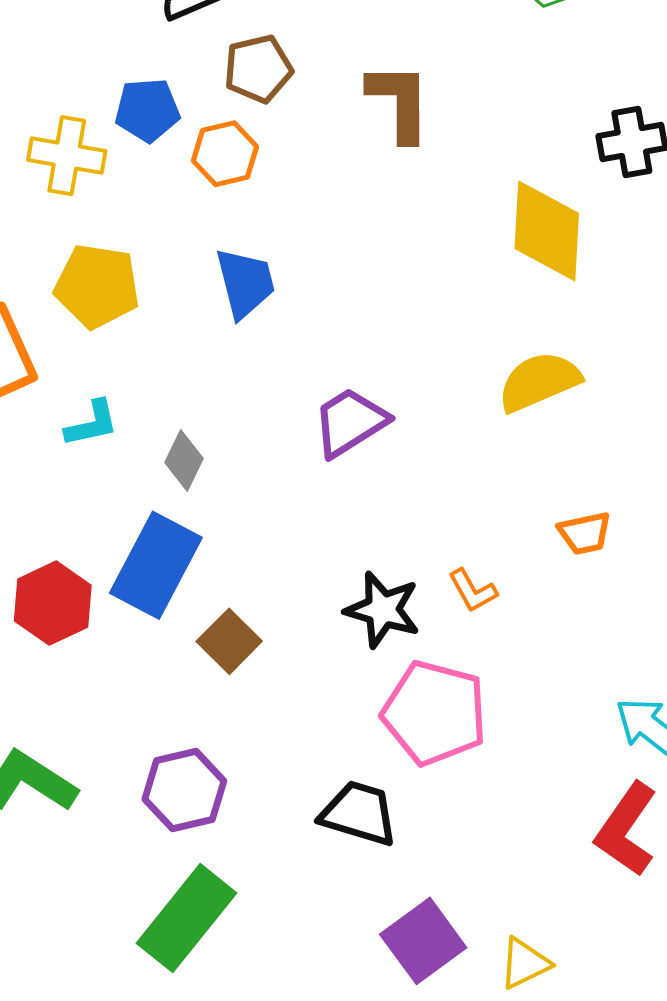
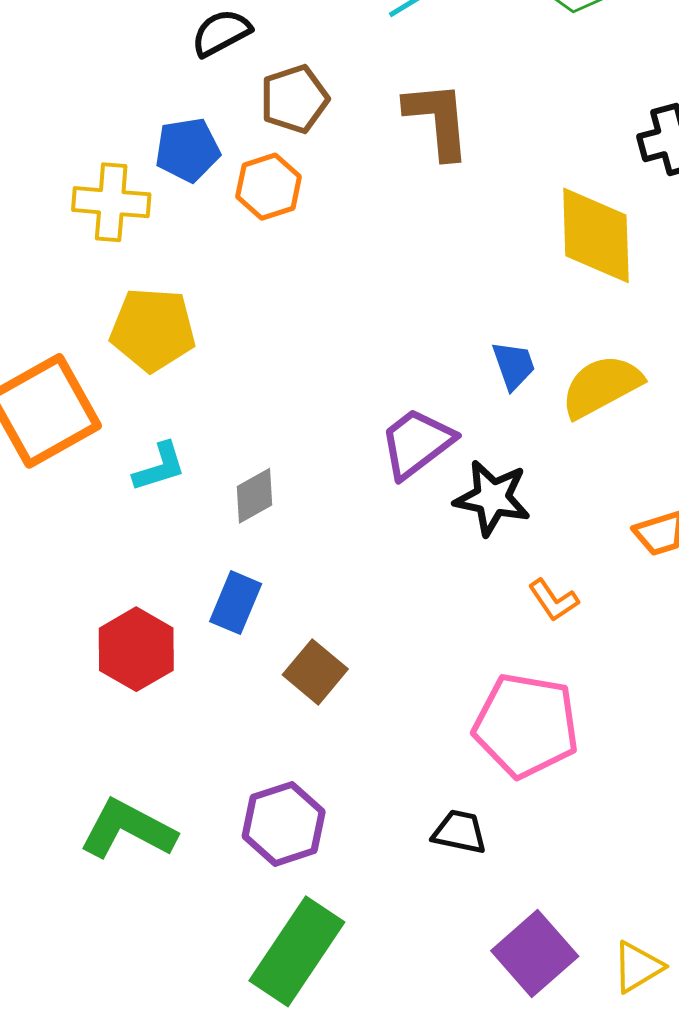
blue trapezoid: (245, 283) -> (514, 365), moved, size x0.7
gray diamond: (184, 461) -> (255, 496), turned 40
blue rectangle: (156, 565) -> (236, 603), size x0.6
black star: (383, 610) -> (492, 498), moved
black trapezoid: (359, 813) -> (460, 832), size x0.7

